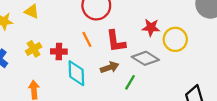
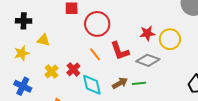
red cross: (59, 52) -> (73, 69), turned -32
brown arrow: (110, 67) -> (120, 83), moved
green line: (130, 82) -> (139, 83), turned 64

